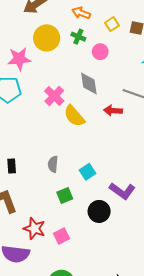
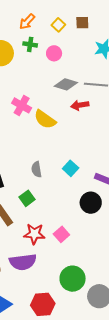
orange arrow: (81, 13) -> (27, 22), turned -54
gray diamond: (89, 84) -> (66, 84), moved, turned -50
green square: (65, 195) -> (27, 198), moved

